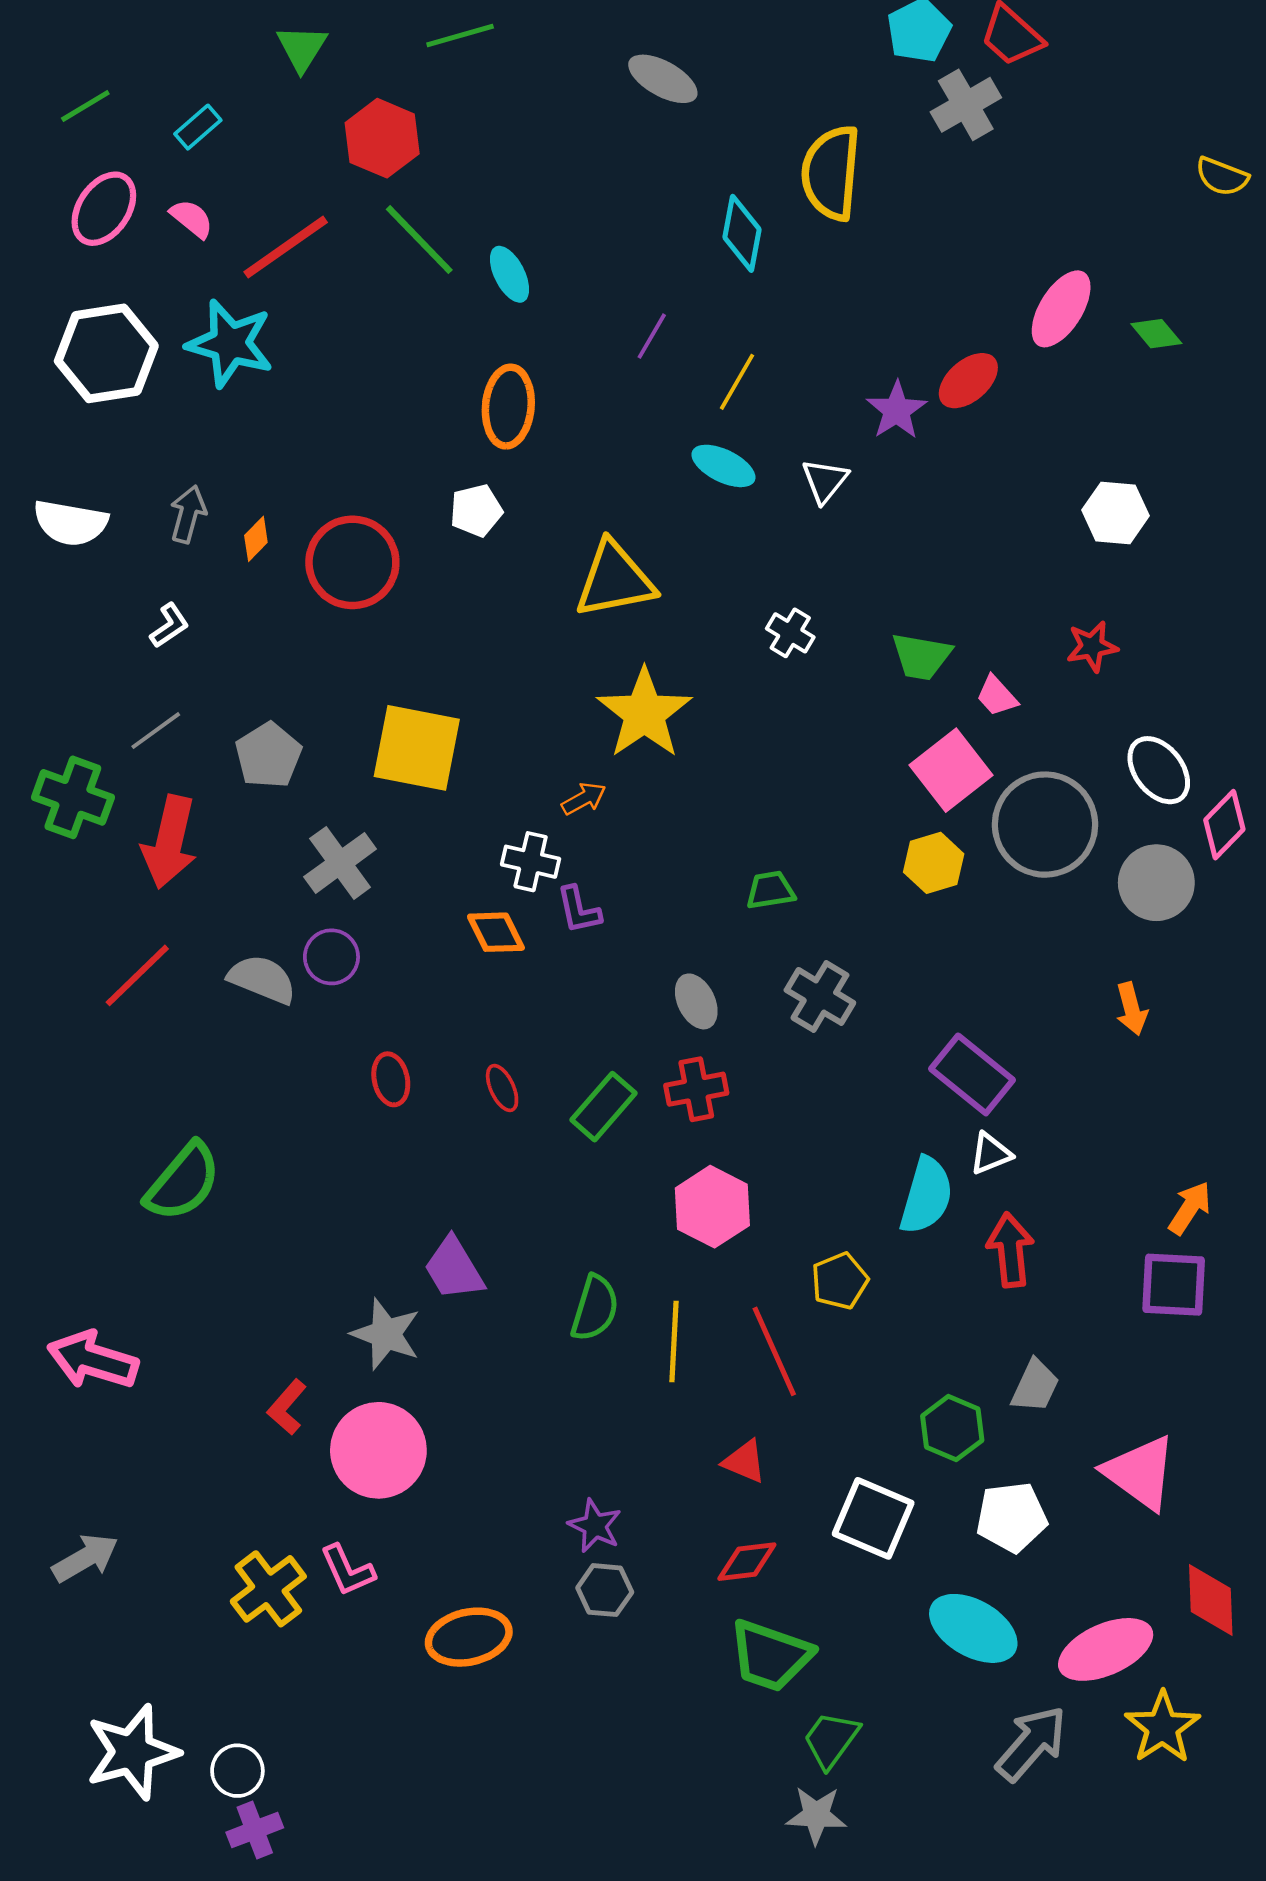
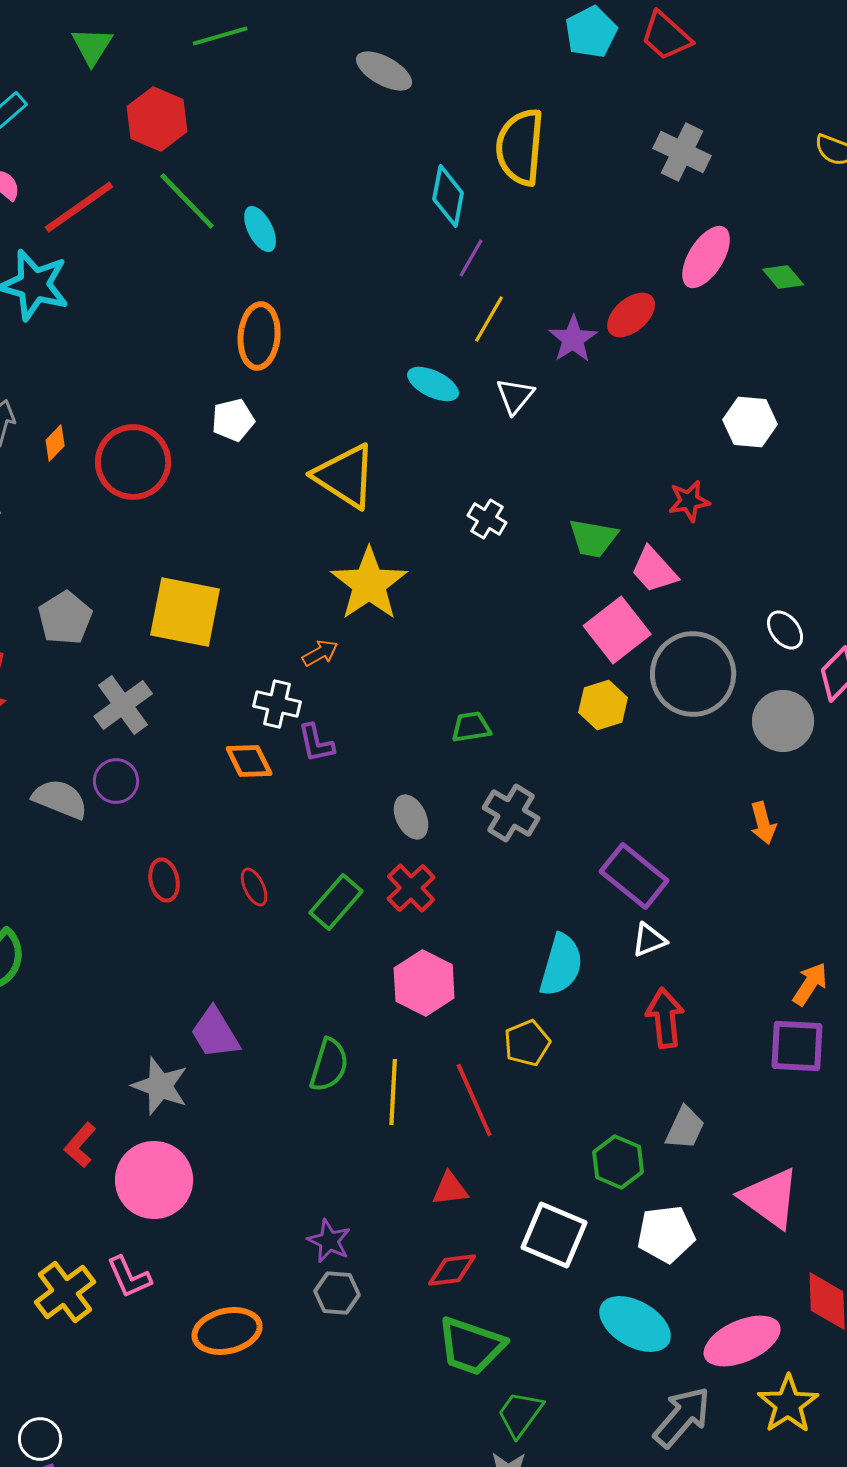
gray cross: (966, 105) -> (682, 152), moved, turned -34
purple line: (652, 336) -> (471, 258), moved
yellow line: (737, 382) -> (489, 319), moved
yellow triangle: (615, 580) -> (345, 476), turned 44
red star: (1092, 646) -> (689, 501), moved
pink trapezoid: (997, 696) -> (654, 570), size x1.4
white ellipse: (1159, 770) -> (785, 630), size x0.7
red cross: (696, 1089) -> (411, 888), turned -33
cyan semicircle: (926, 1196) -> (561, 965), moved
red triangle: (744, 1461) -> (450, 1189), turned -30

